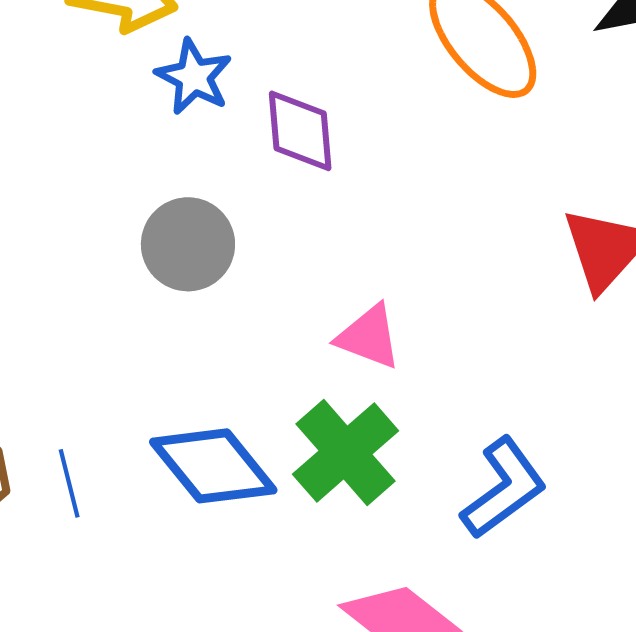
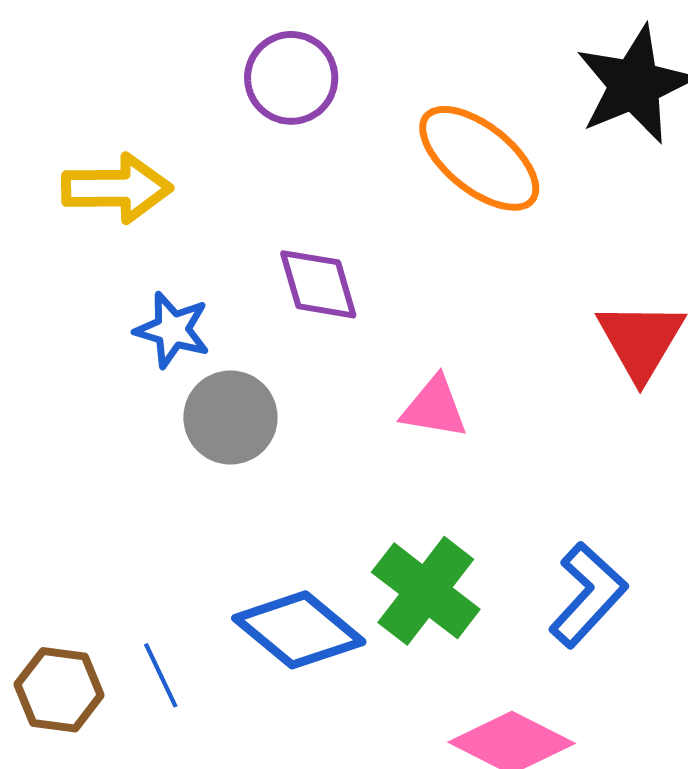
blue star: (194, 77) -> (172, 330), moved
pink triangle: (369, 337) -> (434, 408), moved

